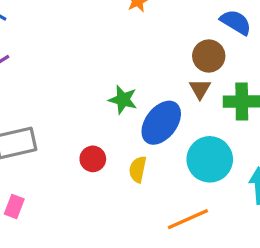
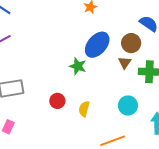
blue ellipse: (161, 123) -> (97, 45), moved
cyan circle: (210, 159) -> (128, 105), size x0.7

